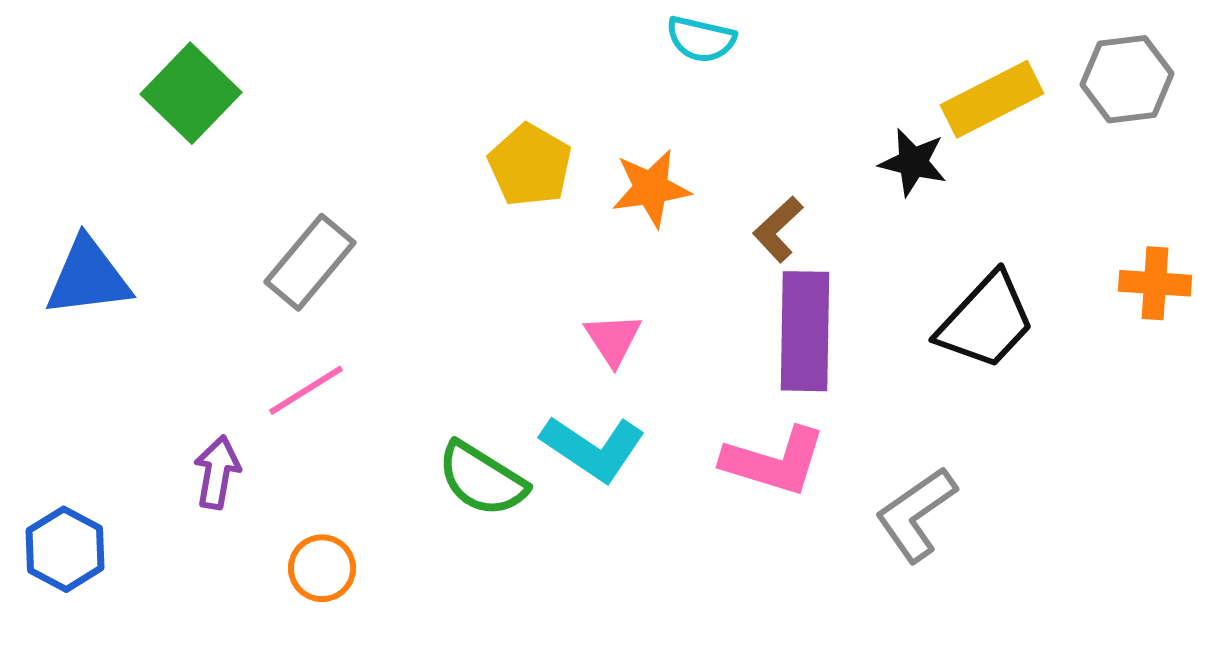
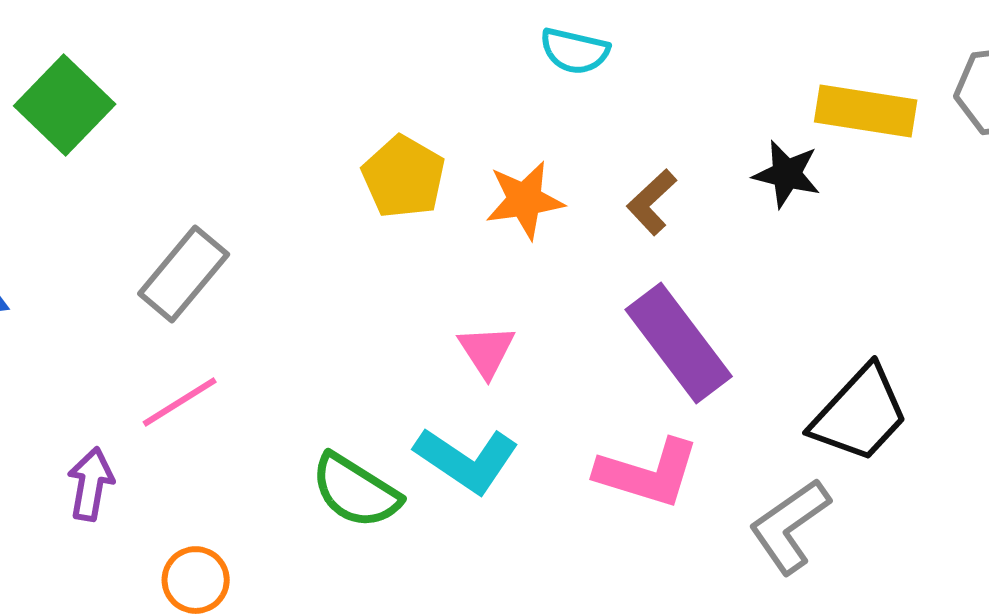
yellow rectangle: (992, 99) -> (866, 111), turned 36
brown L-shape: (778, 229) -> (652, 202), moved
black trapezoid: (986, 321) -> (860, 414), moved
purple rectangle: (805, 331) -> (679, 343), turned -38

